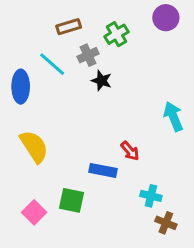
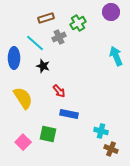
black star: (101, 81) -> (43, 66), moved
cyan arrow: (173, 117) -> (116, 56), moved
red arrow: (130, 151) -> (59, 91), moved

